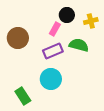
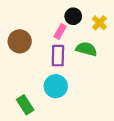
yellow cross: (91, 21) -> (99, 23), turned -32
purple rectangle: (53, 51) -> (58, 56), turned -66

